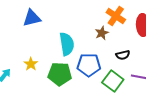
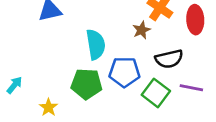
black semicircle: (123, 55) -> (169, 59), size x1.5
yellow star: (31, 64) -> (48, 107), moved

